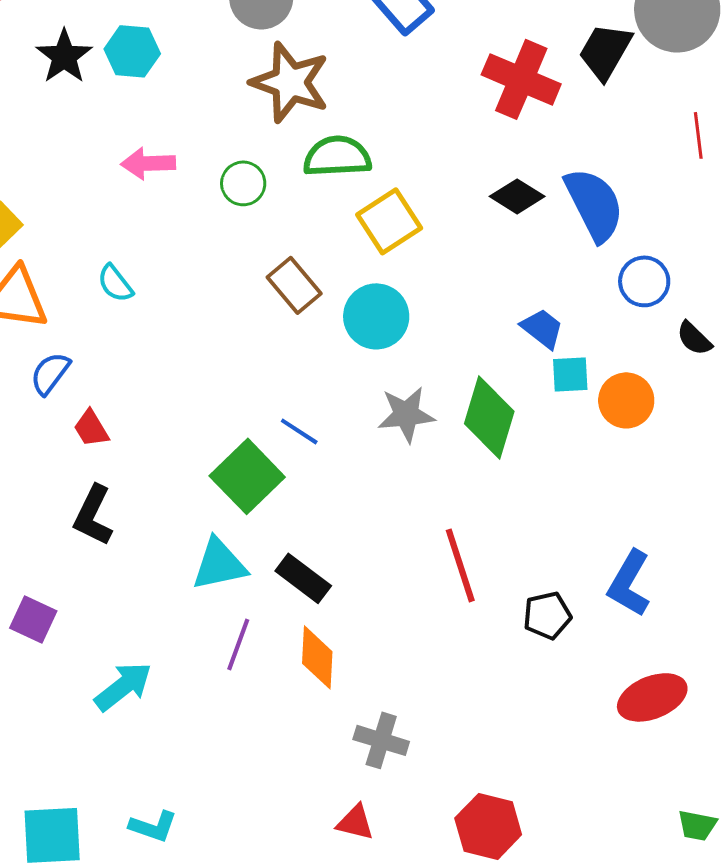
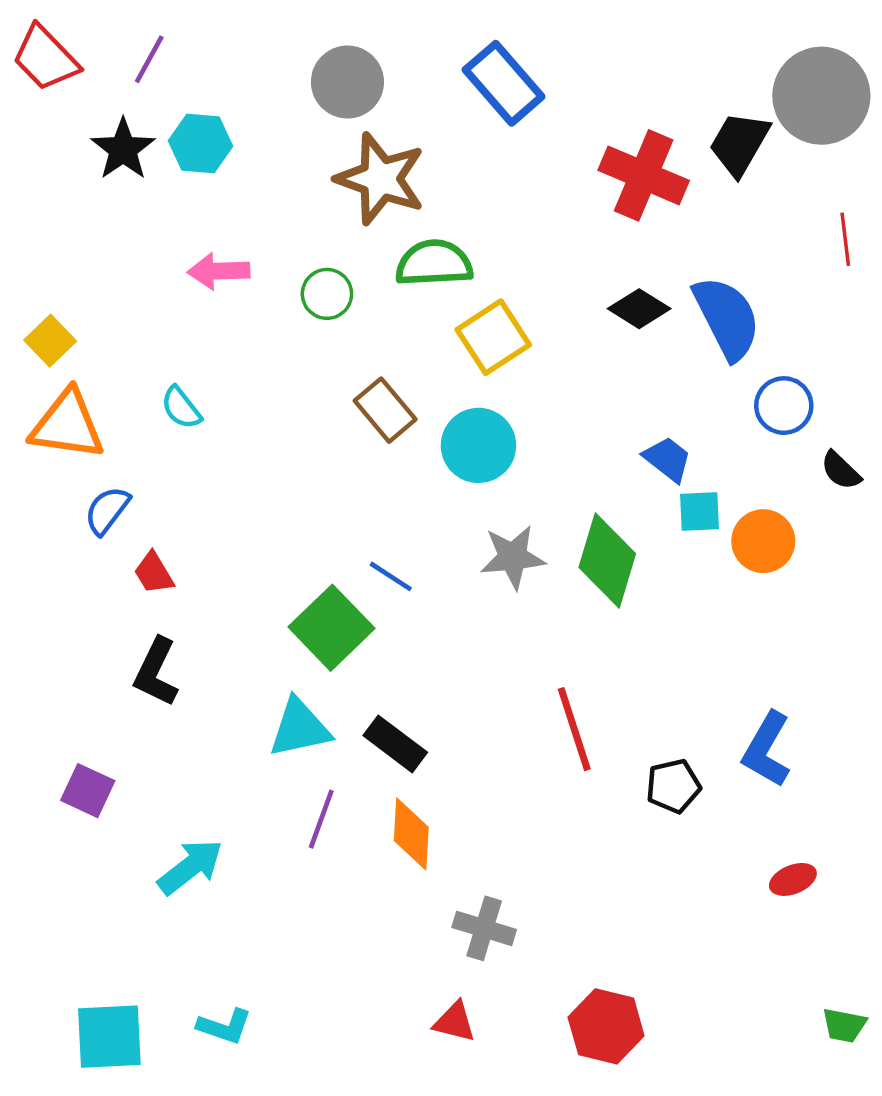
red ellipse: (652, 697) -> (793, 879), size x0.6

